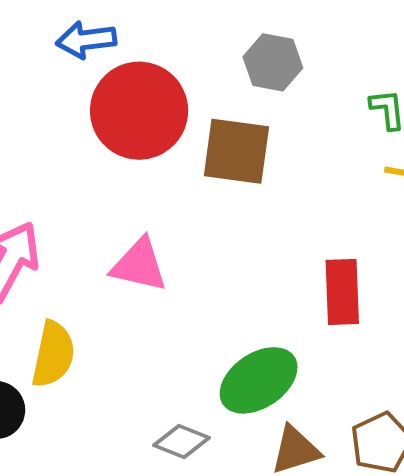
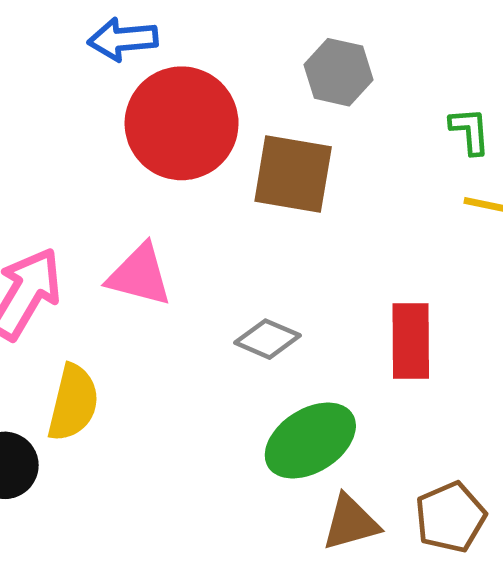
pink triangle: (139, 265) -> (139, 275), moved
gray diamond: (182, 442) -> (267, 339), moved

